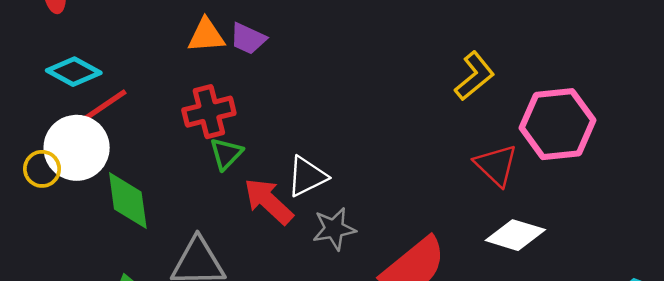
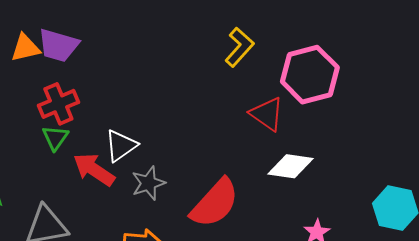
purple trapezoid: (248, 39) -> (58, 45), size x1.4
red cross: (209, 112) -> (58, 104), moved

